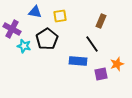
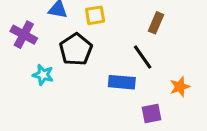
cyan star: (24, 46) -> (43, 75), moved
purple square: (101, 74) -> (152, 113), moved

